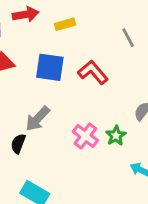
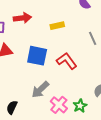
yellow rectangle: (65, 24) -> (57, 26), moved
gray arrow: (38, 119) -> (40, 90), moved

